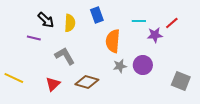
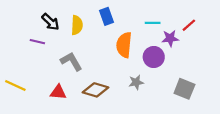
purple circle: (143, 65) -> (154, 57), moved
gray star: (120, 66) -> (136, 82), moved
gray square: (181, 81) -> (184, 89), moved
red triangle: (53, 84) -> (58, 92), turned 49

